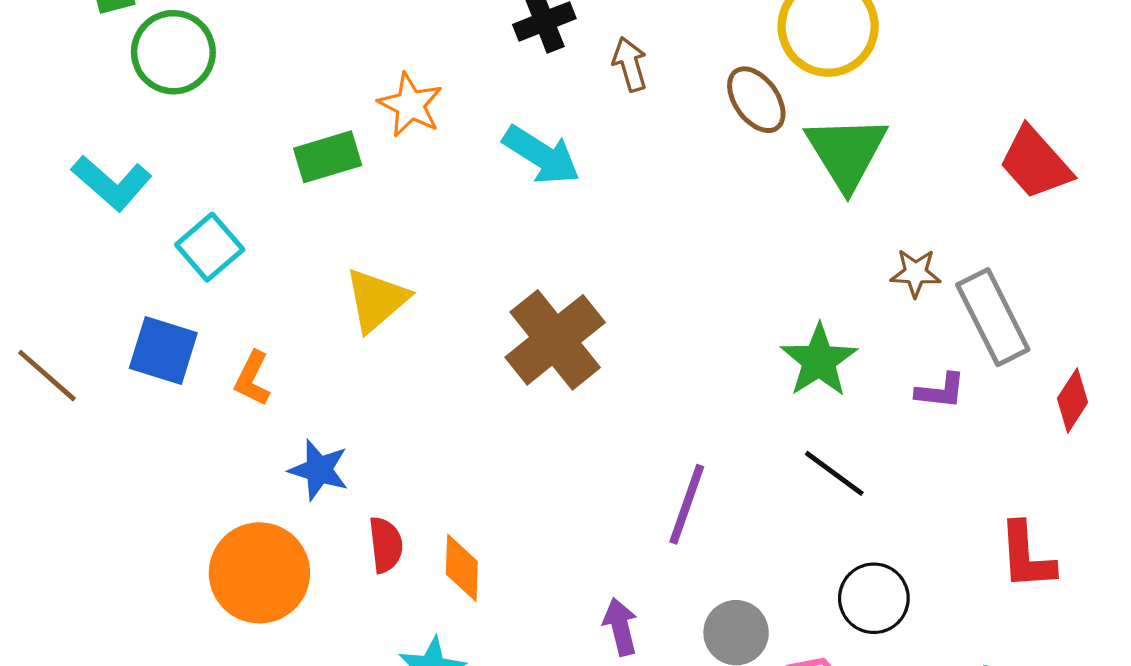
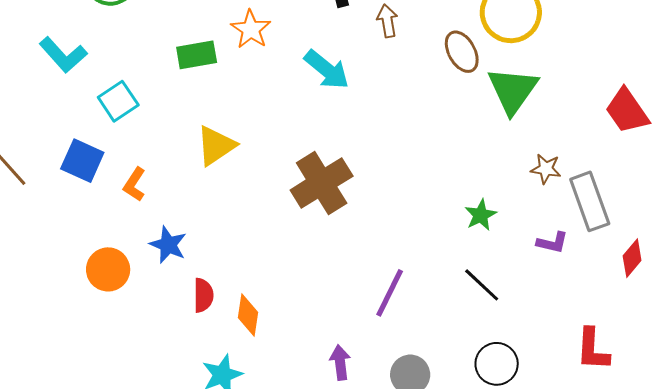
green star: (819, 360) -> (481, 215), size x0.7
orange circle: (259, 573) -> (108, 269), moved, size x0.7

